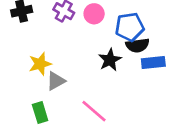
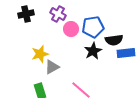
pink circle: (94, 14) -> (71, 29), moved
blue pentagon: (130, 27) -> (93, 27), moved

